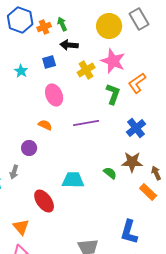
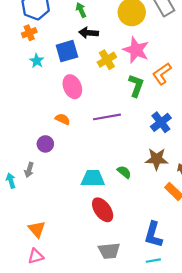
orange cross: (44, 27) -> (29, 33), moved
blue square: (49, 62) -> (67, 51), size x1.5
green semicircle: (110, 173) -> (124, 172), moved
red ellipse: (44, 201) -> (103, 210), moved

